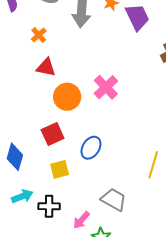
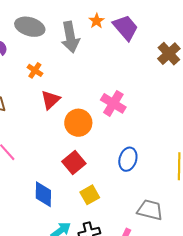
red triangle: (46, 67) -> (50, 100), turned -40
blue ellipse: (91, 148) -> (128, 159), moved

